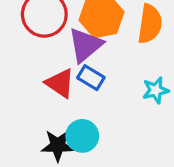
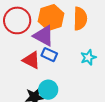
purple triangle: (85, 45) -> (44, 36), turned -45

